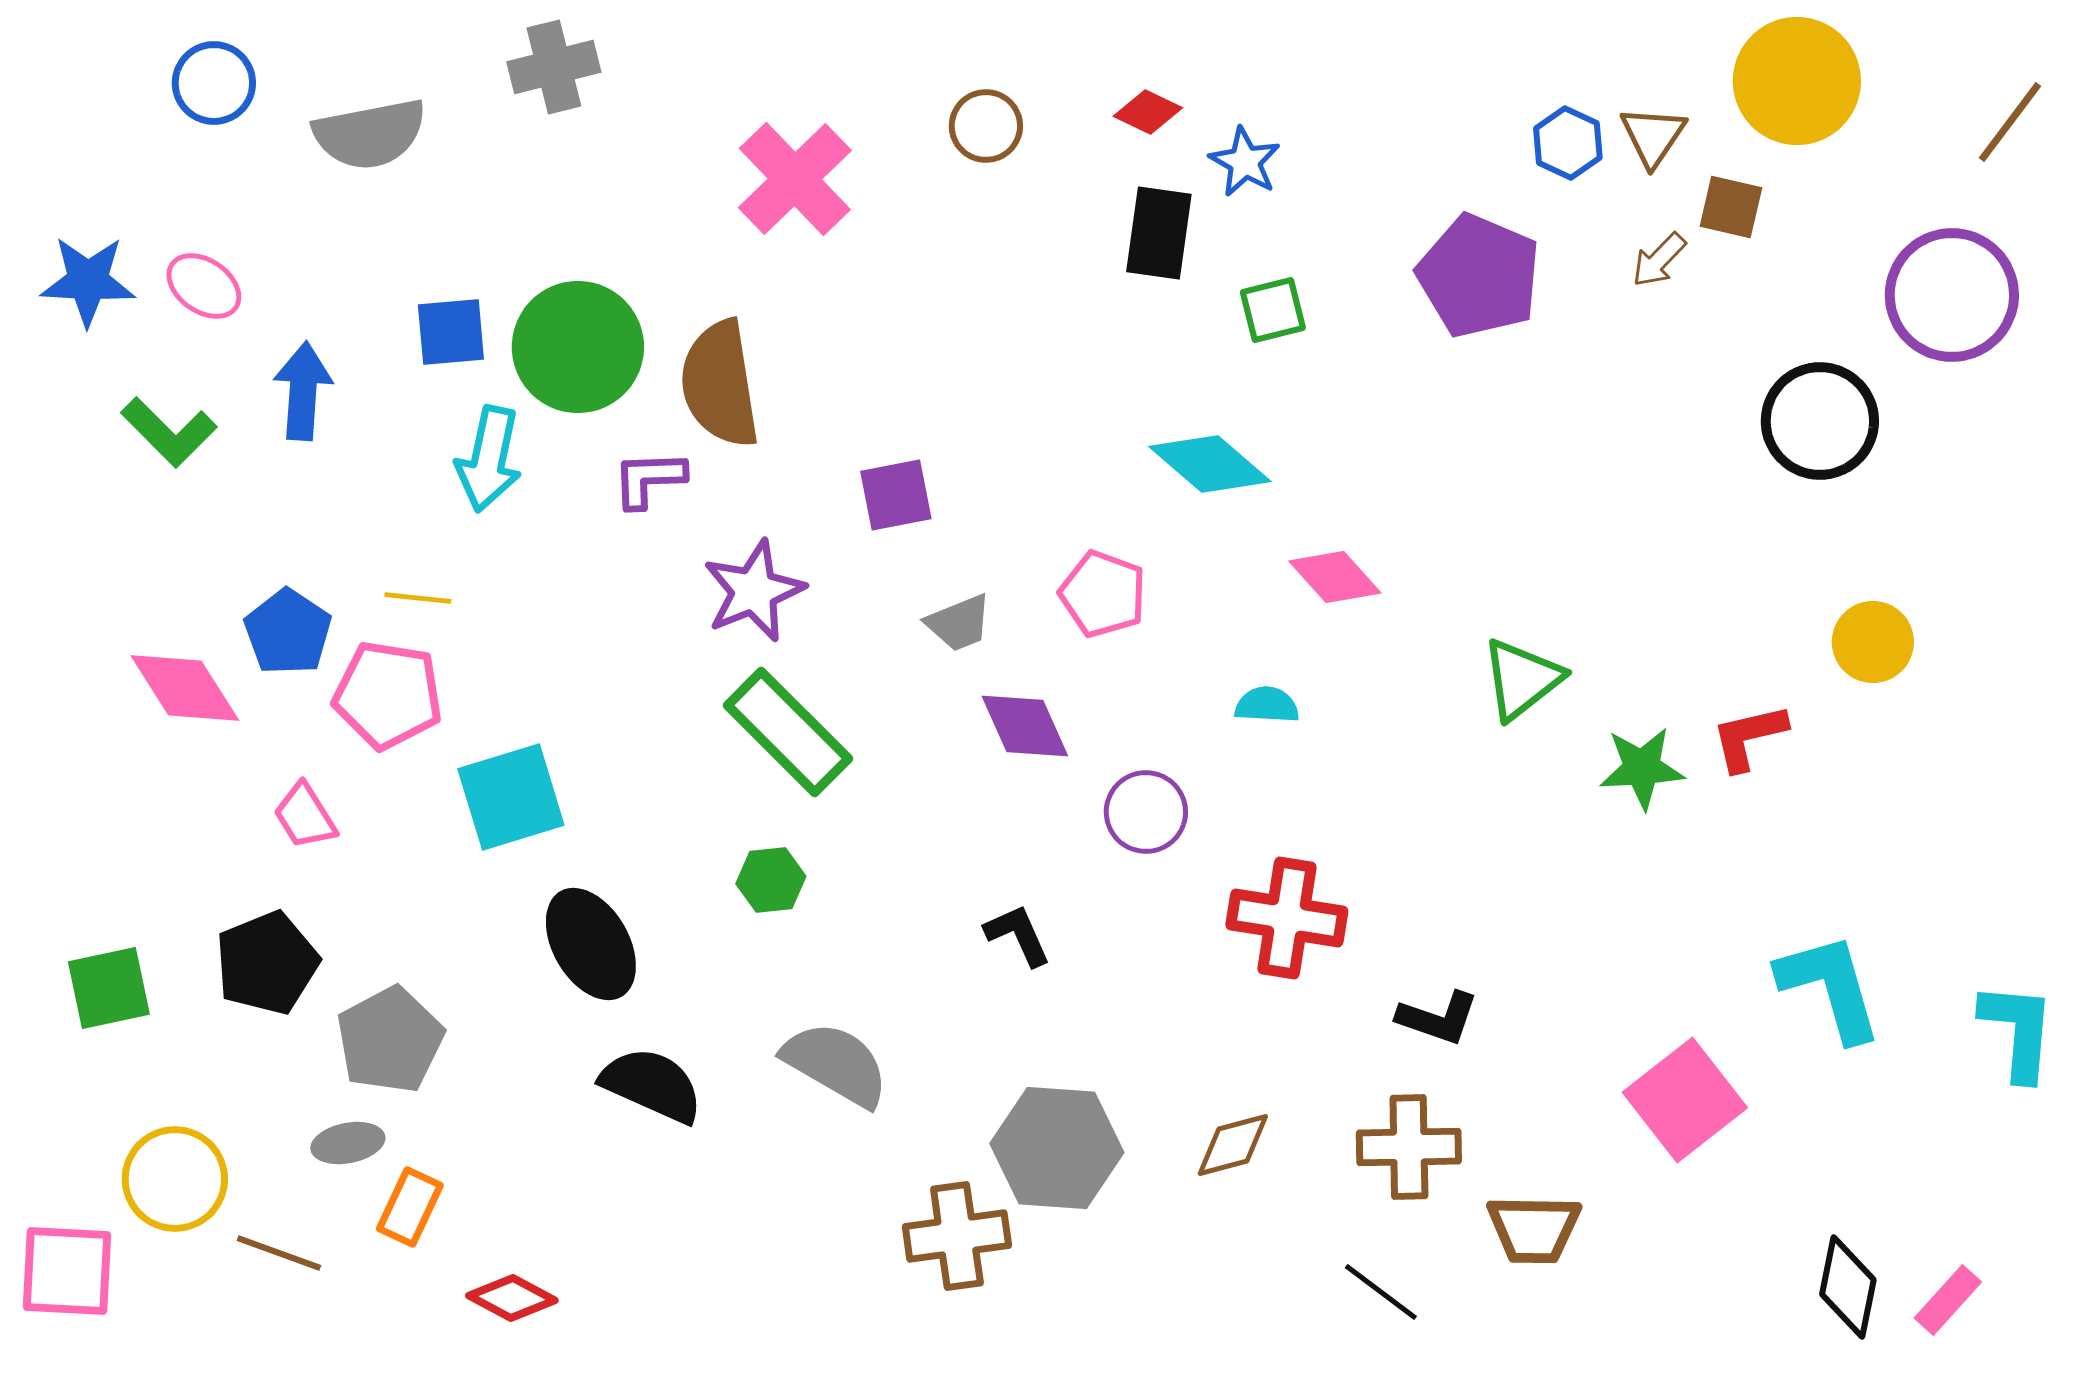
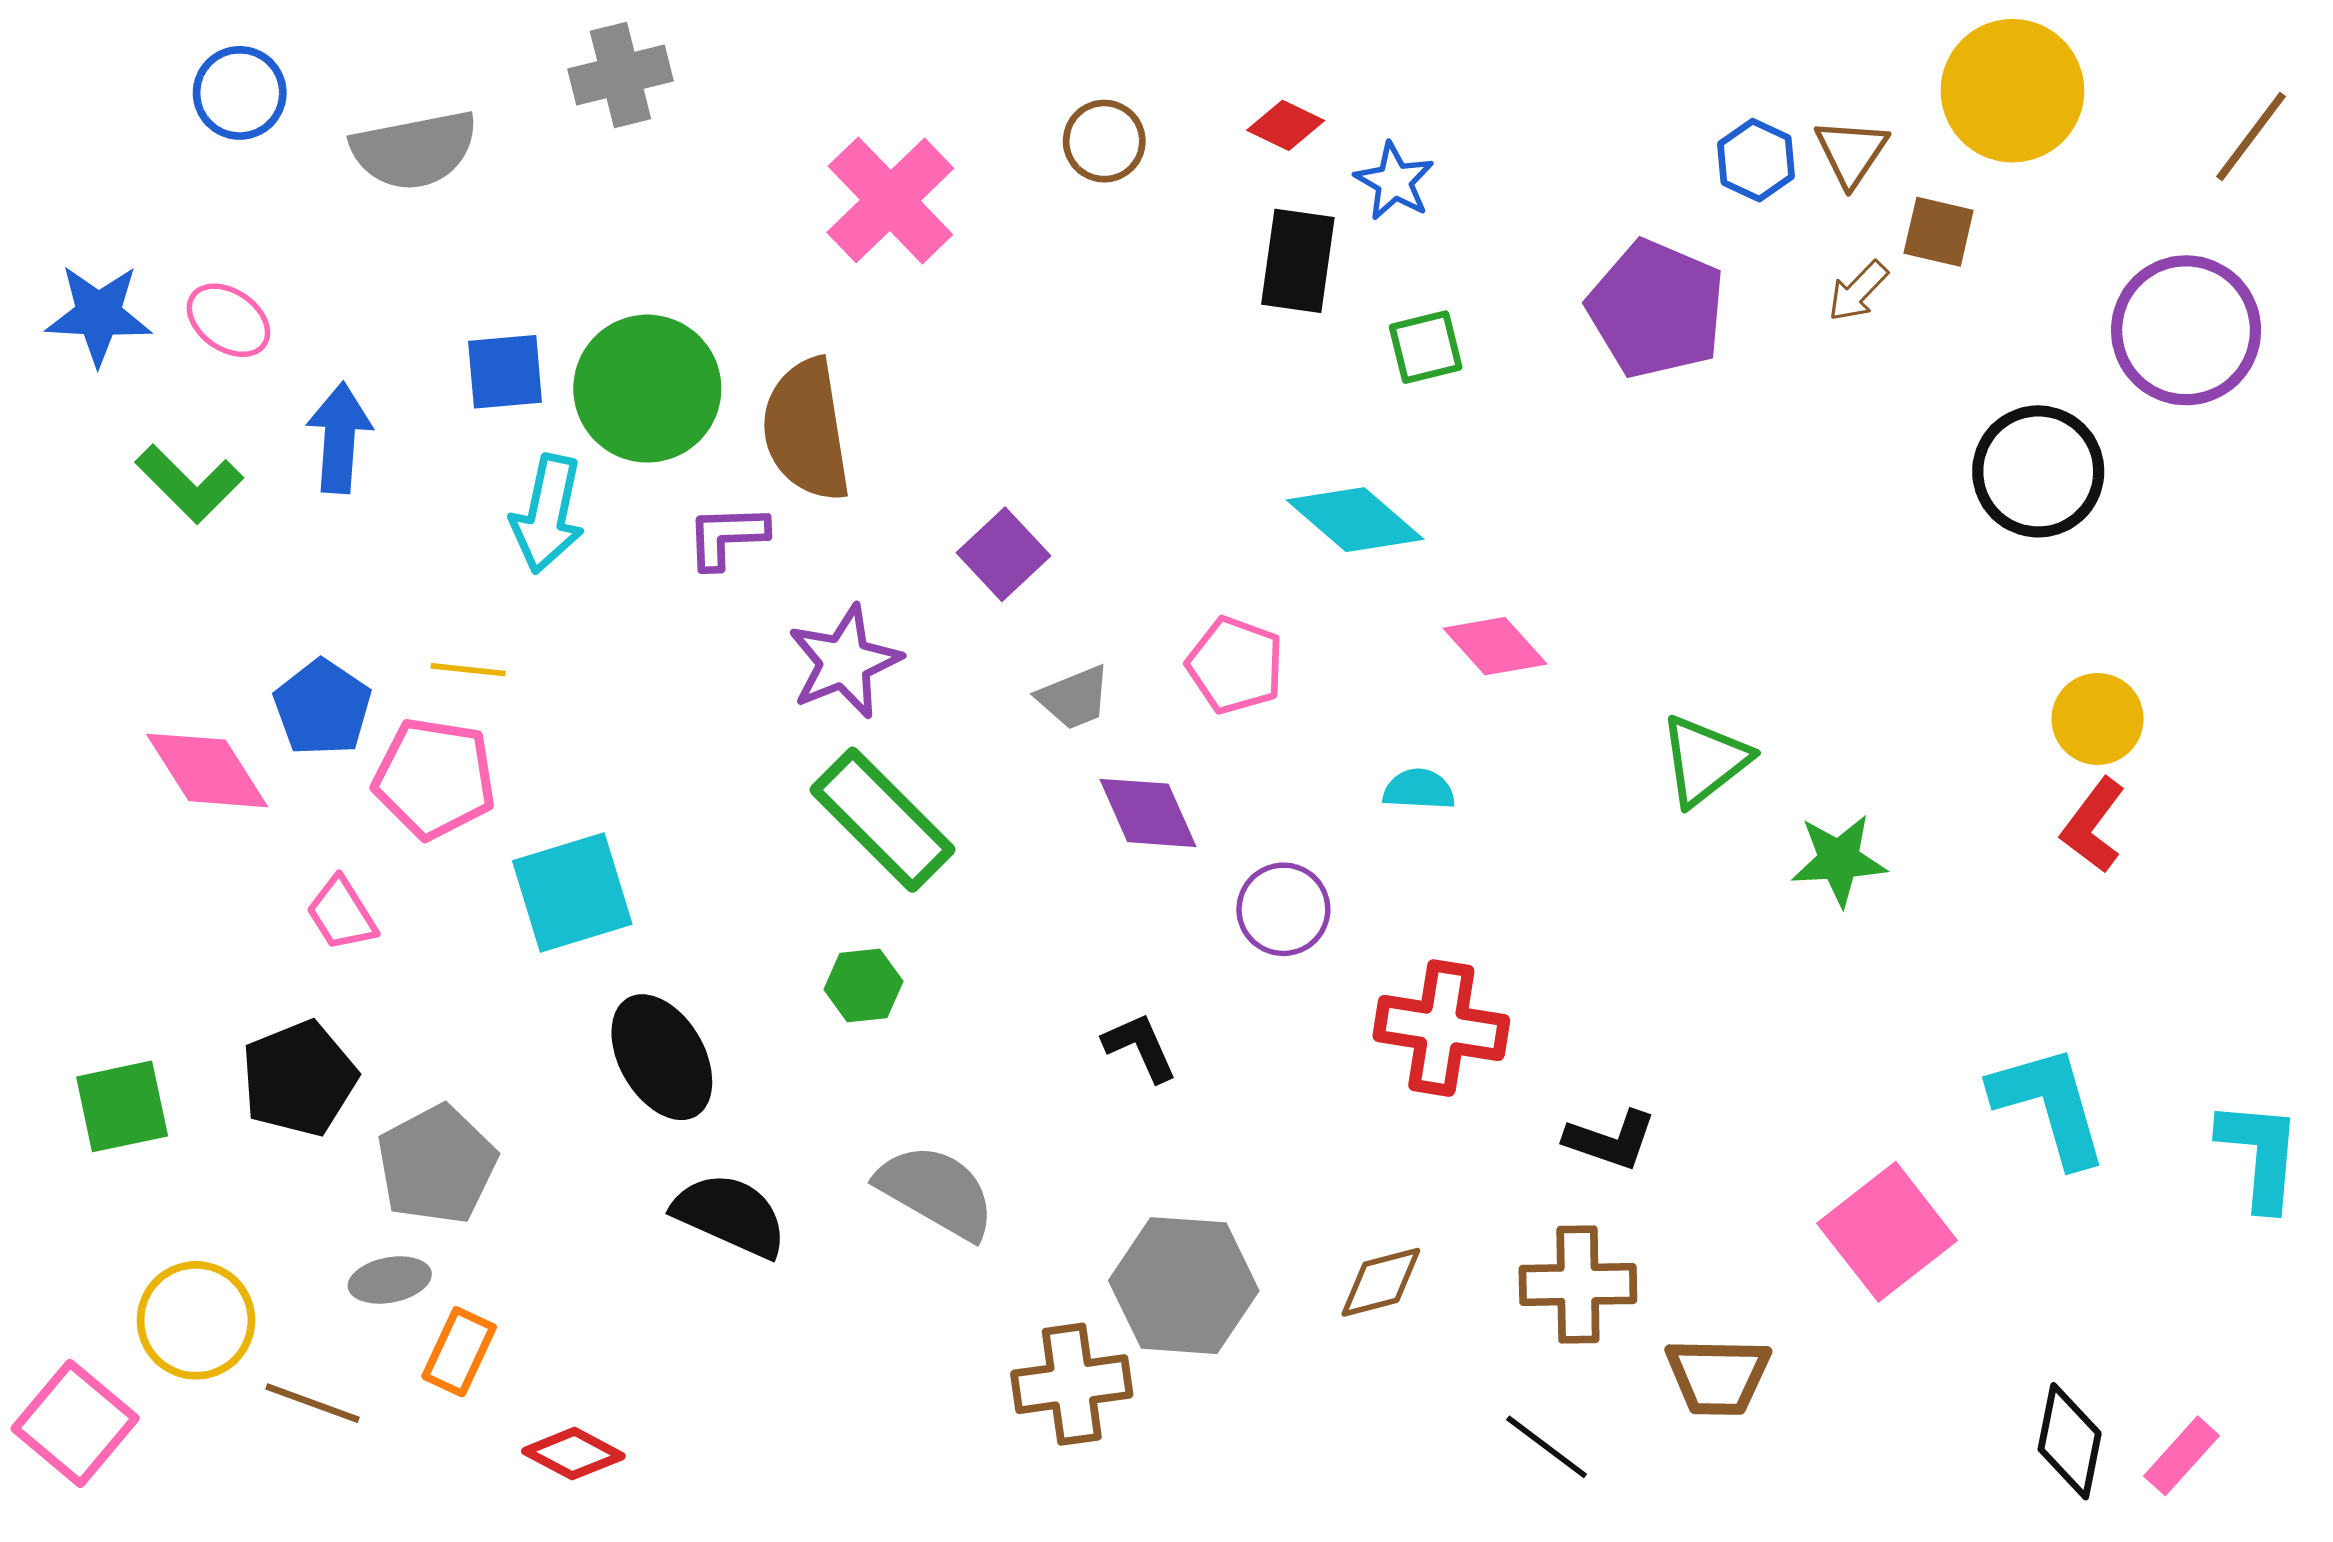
purple square: (896, 495) -> (1003, 554), turned -32
red L-shape: (1749, 737) -> (2093, 825), moved, turned -40
pink square: (67, 1271) -> (75, 1423), turned 37

